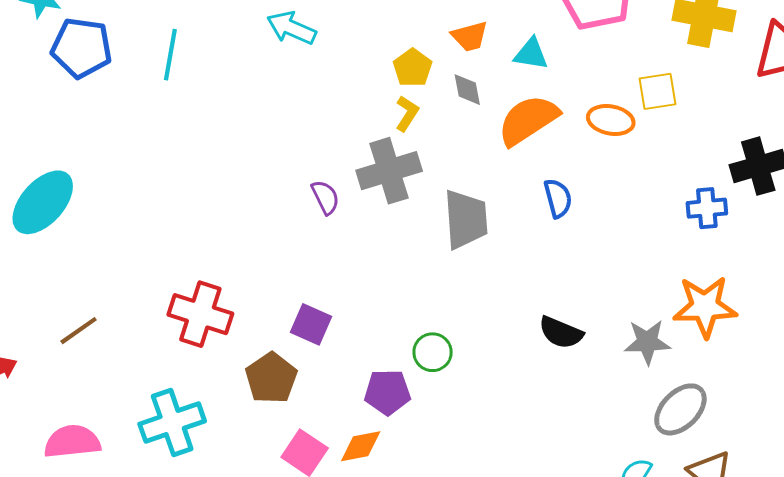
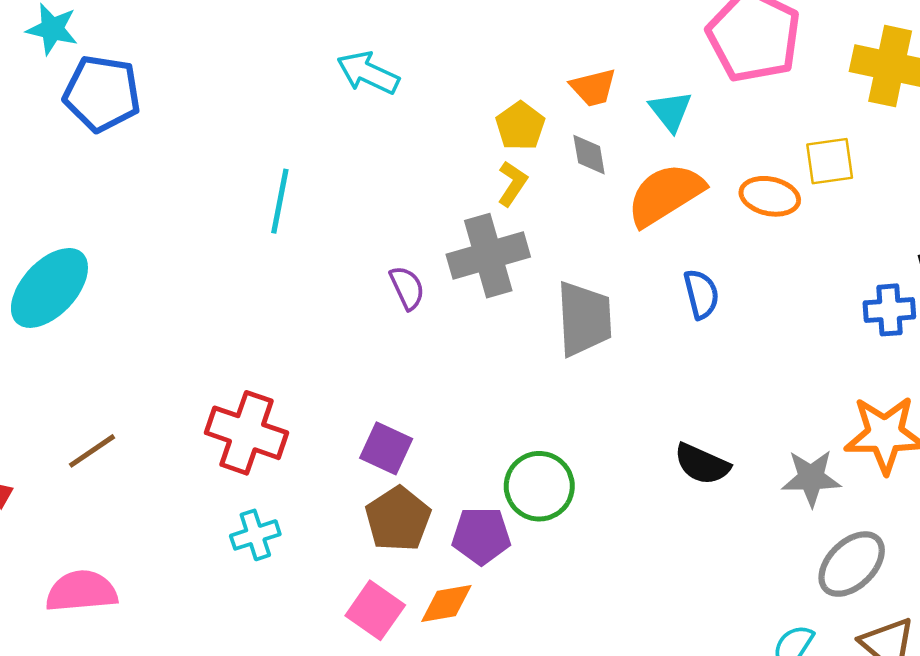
cyan triangle: (531, 54) -> (671, 111), turned 42
cyan line: (170, 55) -> (280, 201), moved
green circle: (433, 352) -> (539, 486), size x1.4
brown pentagon: (271, 378) -> (398, 519), moved
cyan cross: (172, 422) -> (255, 535), moved, size x0.6

